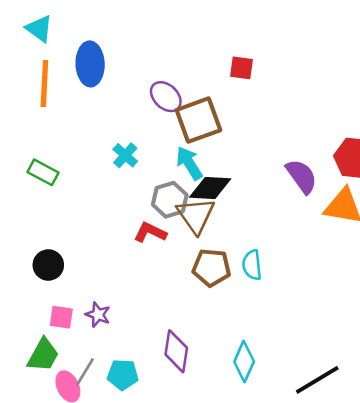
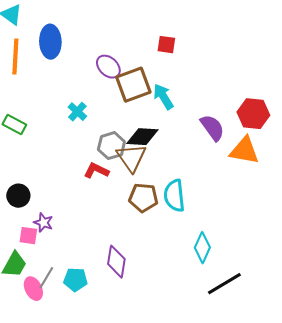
cyan arrow: (189, 163) -> (163, 97), moved
cyan semicircle: (252, 265) -> (174, 196), size x1.4
purple star: (98, 315) -> (43, 223), moved
cyan diamond: (244, 362) -> (202, 248), moved

